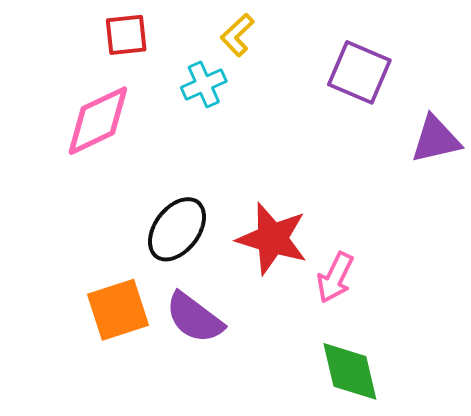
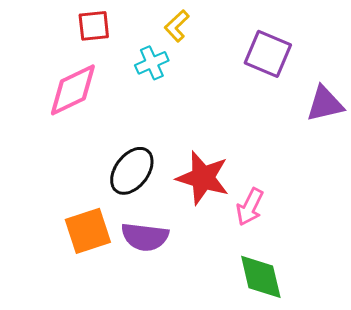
purple semicircle: (194, 318) -> (145, 237), turned -30

